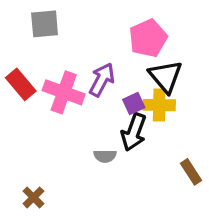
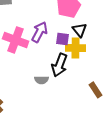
black triangle: (166, 76) -> (80, 30), size x0.7
purple square: (134, 103) -> (63, 39), moved, turned 32

